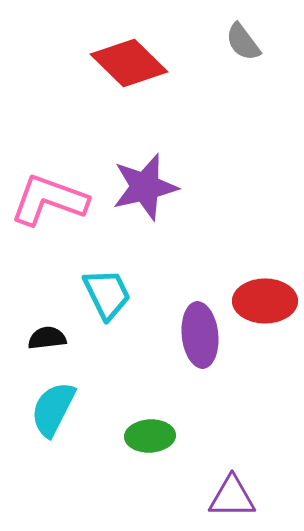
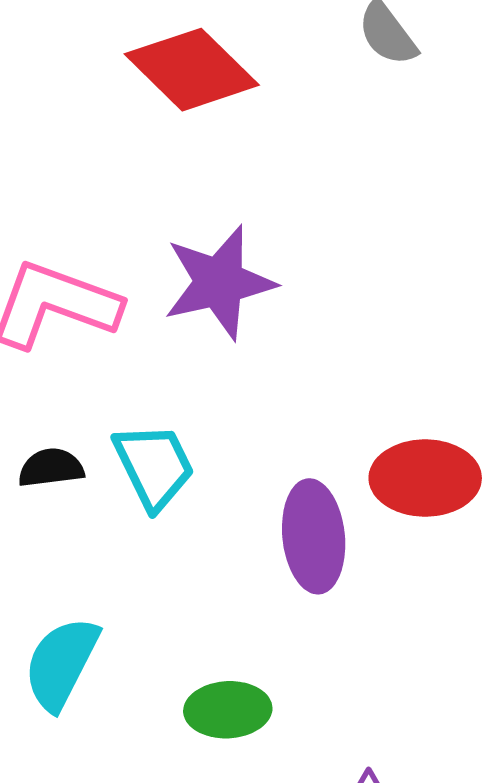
black semicircle: (47, 338) -> (51, 468), moved

